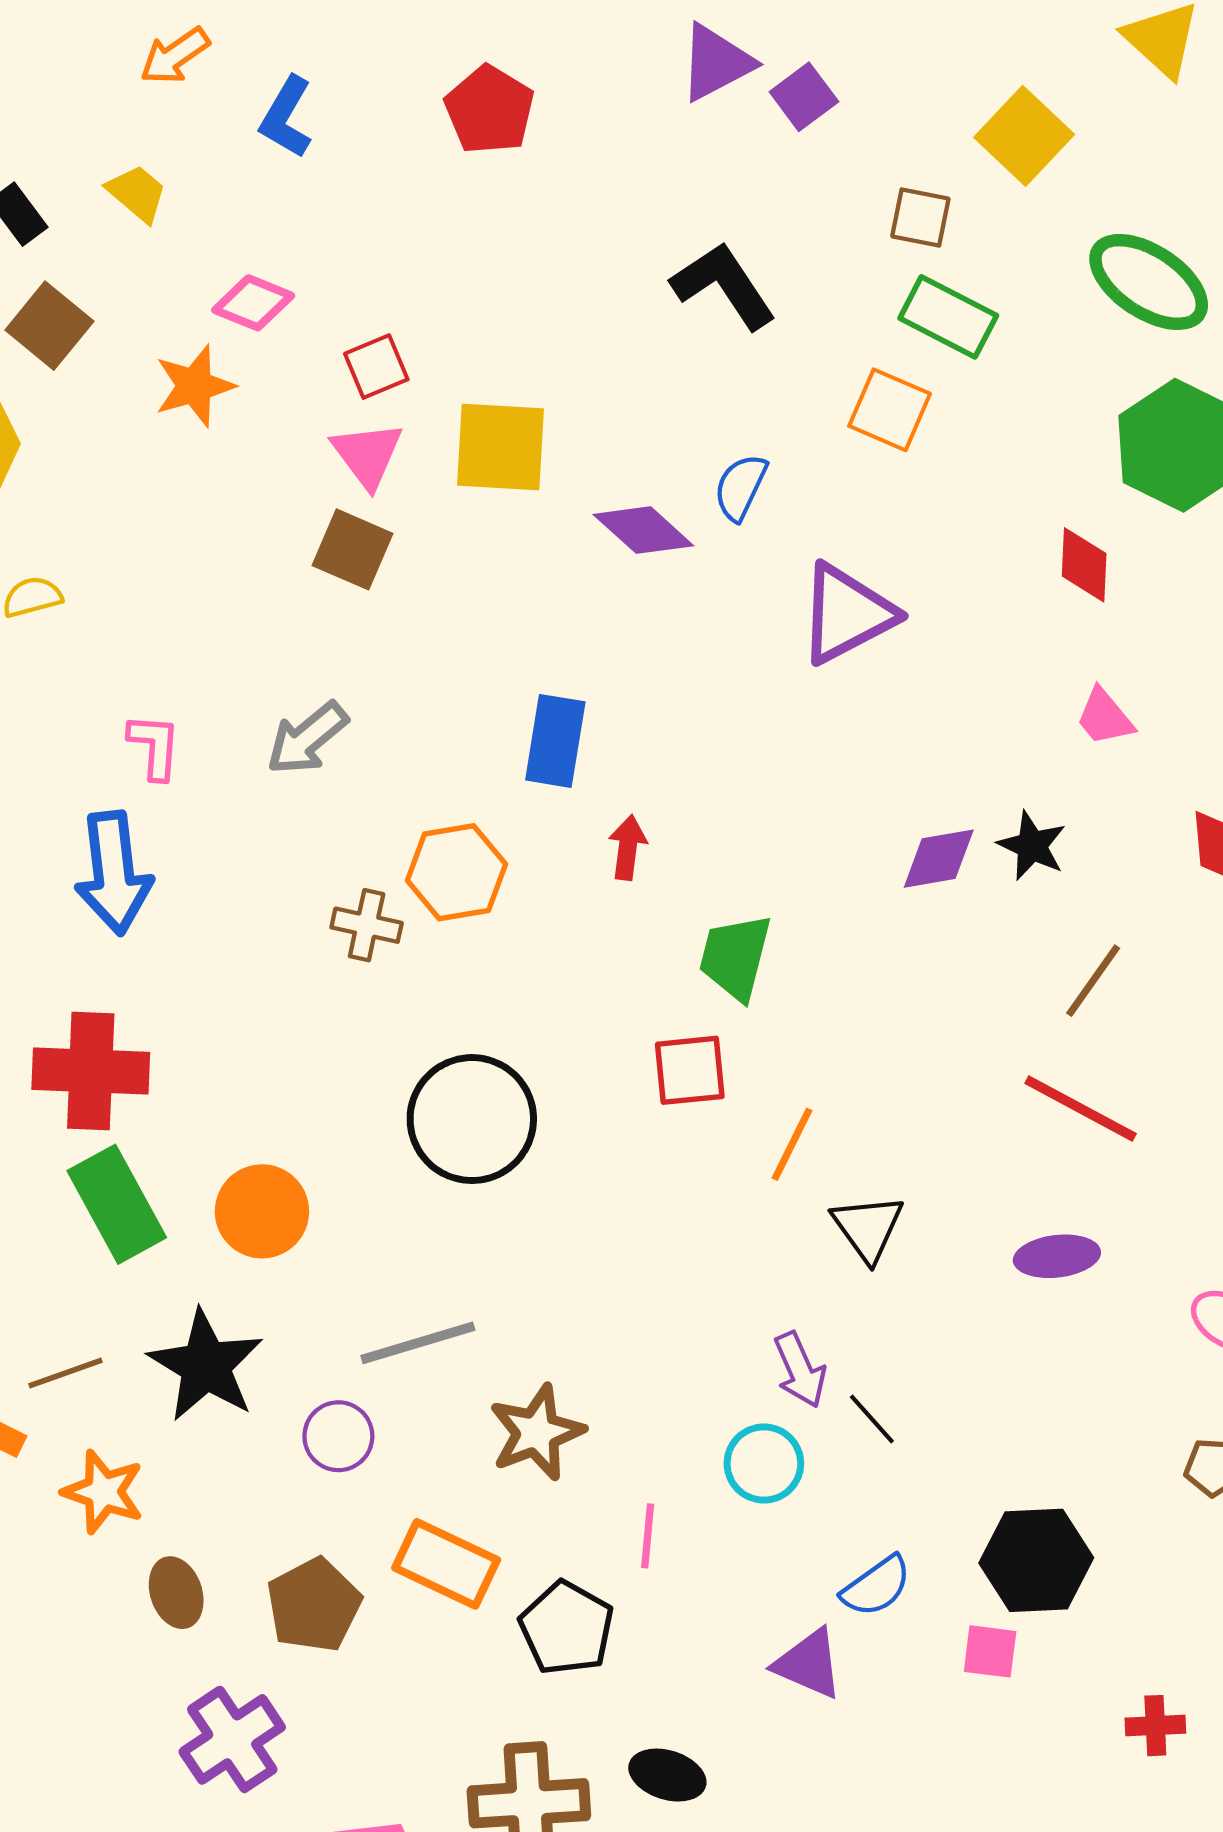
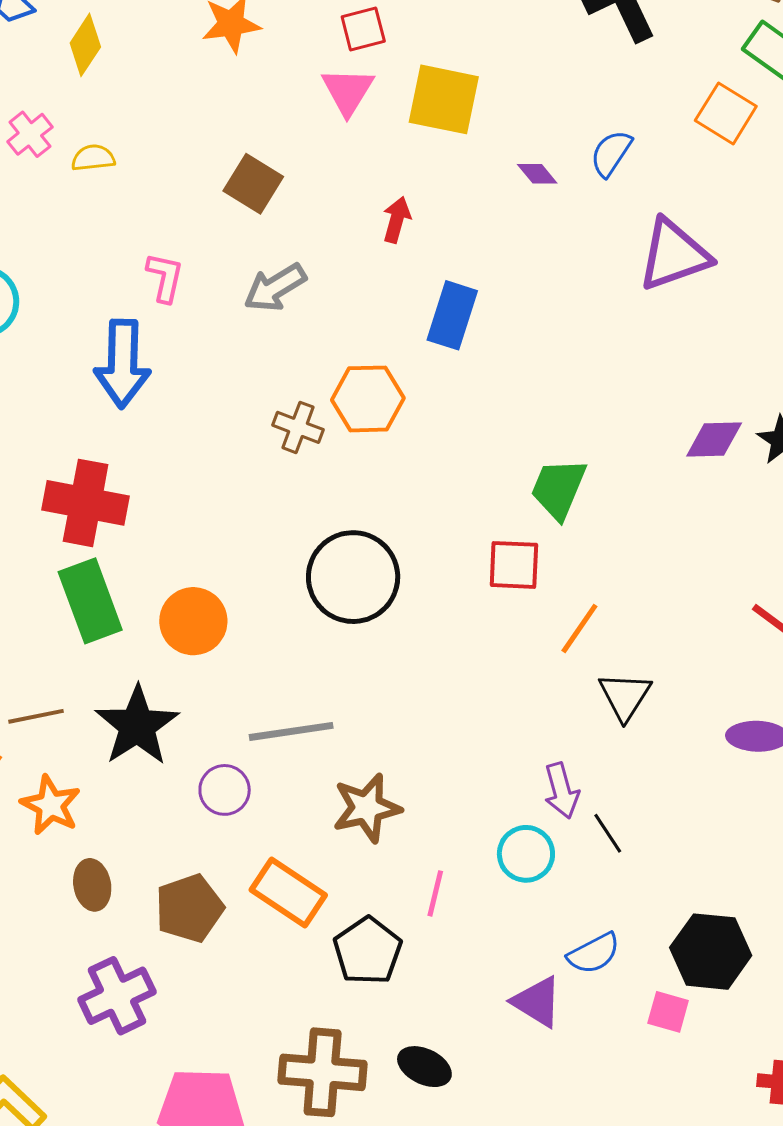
purple diamond: (643, 530) -> (537, 174), size x0.6
brown square: (352, 549) -> (253, 184), moved
red arrow: (628, 847) -> (397, 220), moved

